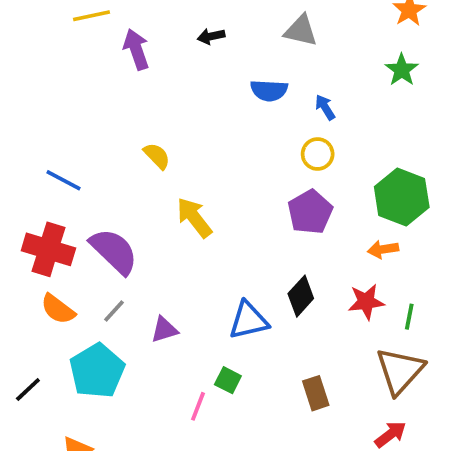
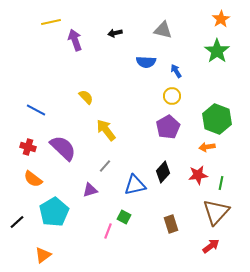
green star: (402, 70) -> (217, 51), size x1.4
red cross: (48, 249) -> (28, 147), size x0.6
gray line: (114, 311) -> (105, 166), moved

